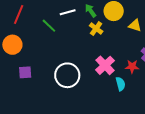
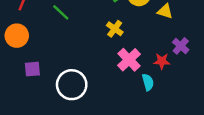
yellow cross: (96, 28) -> (115, 29), moved
white circle: (67, 75) -> (72, 85), moved

